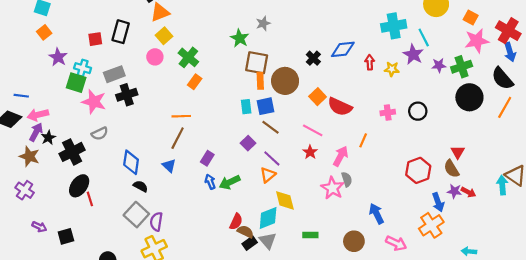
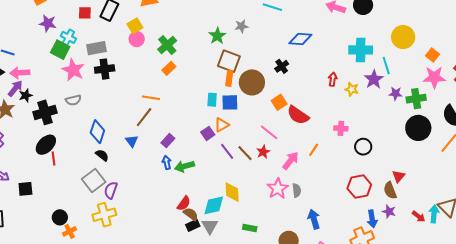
yellow square: (164, 36) -> (135, 26), moved
blue diamond: (343, 49) -> (300, 39), moved
purple star: (58, 57) -> (48, 23), turned -30
black circle: (418, 111) -> (363, 147), moved
brown line: (270, 127) -> (245, 153), moved
orange triangle: (268, 175) -> (222, 125), moved
gray semicircle: (347, 179) -> (297, 190), moved
red arrow: (468, 192) -> (419, 216), moved

